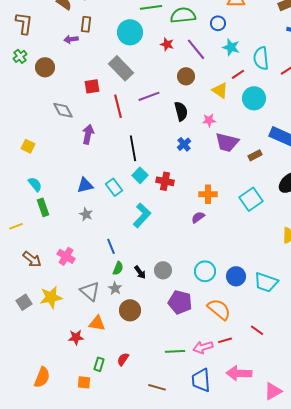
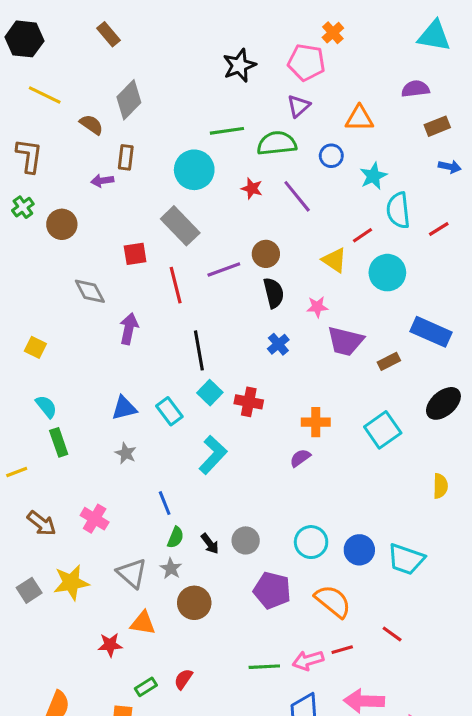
cyan star: (231, 47) -> (373, 176), moved, turned 30
brown circle: (186, 76) -> (266, 254), moved
green rectangle: (99, 364) -> (146, 687), turned 40

